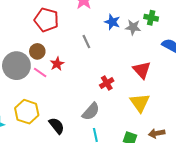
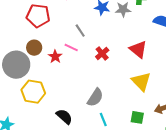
pink line: (40, 72) -> (71, 48), moved
red cross: (107, 83) -> (102, 53), moved
yellow hexagon: (27, 112) -> (33, 92), moved

